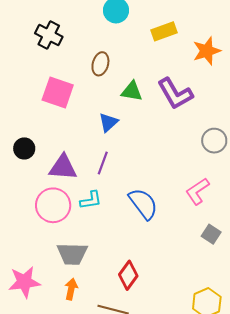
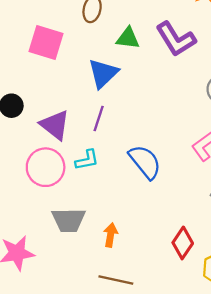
blue triangle: (108, 122) -> (103, 73), size x1.4
purple triangle: (63, 167) -> (55, 125), turned 36
red diamond: (128, 275) -> (183, 243), moved
orange arrow: (71, 289) -> (110, 235), moved

